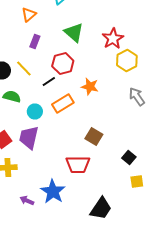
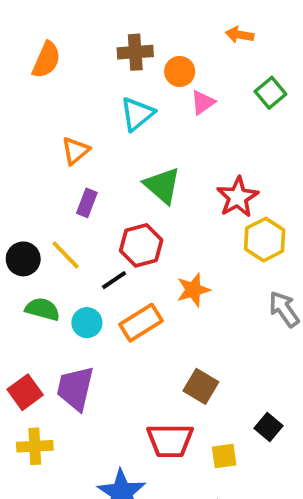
orange star: (90, 86) -> (193, 290), turned -30
cyan circle: (35, 112) -> (87, 323), moved
yellow square: (137, 182) -> (224, 456), moved

